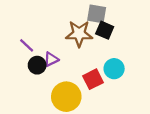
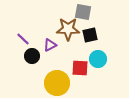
black square: (105, 30) -> (90, 35), moved, turned -35
purple triangle: (51, 59) -> (50, 45), moved
red square: (93, 79) -> (80, 68), turned 30

